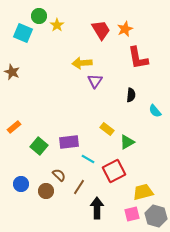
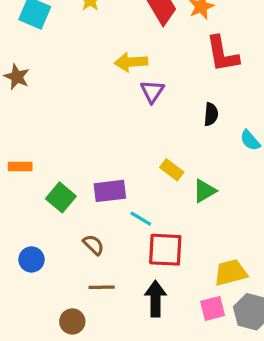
orange rectangle: (14, 127) -> (20, 166), turned 40
red square: (114, 171) -> (165, 250), moved, turned 30
brown line: (79, 187) -> (102, 287), moved, turned 56
brown circle: (46, 191) -> (72, 321), moved

